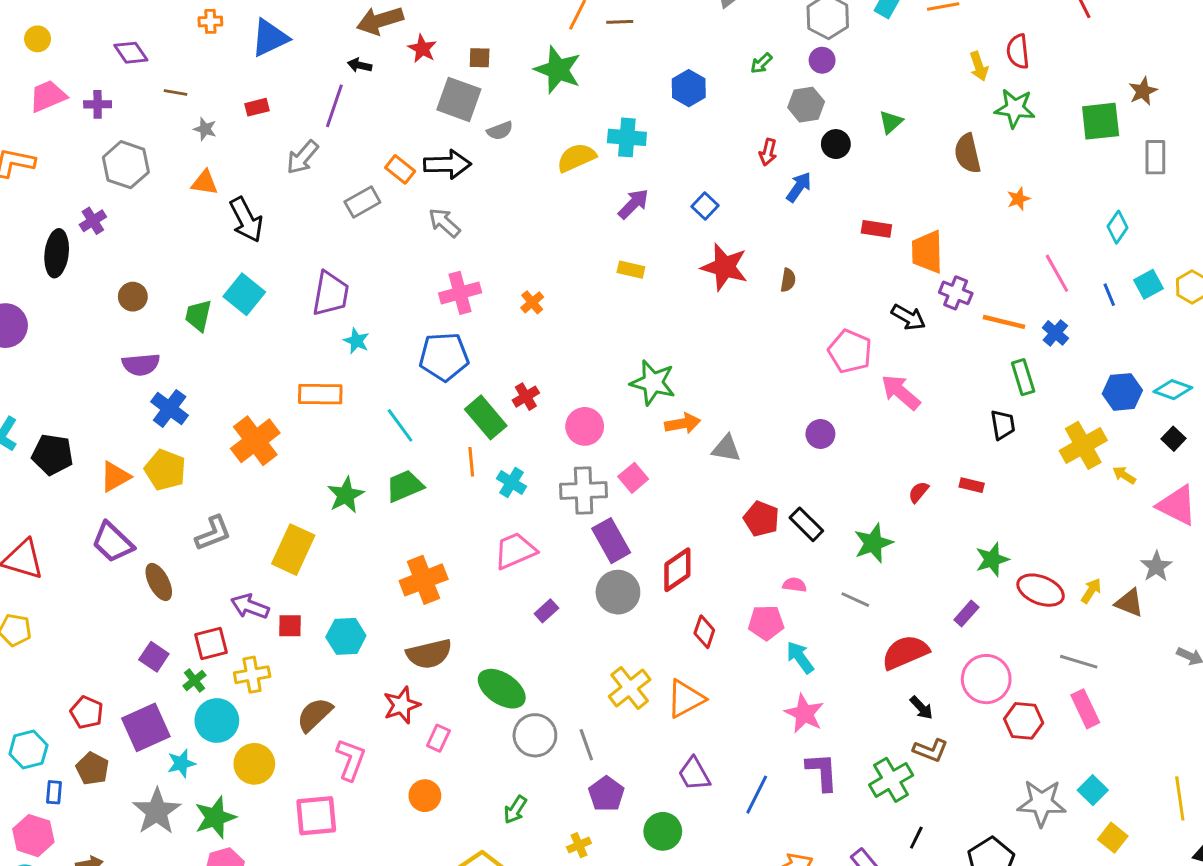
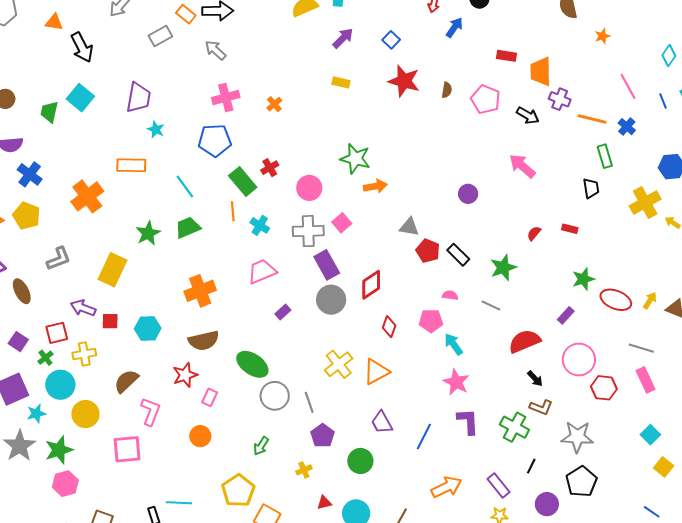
pink pentagon: (850, 351) -> (486, 99), moved
gray triangle: (726, 449) -> (409, 227), moved
green cross: (891, 780) -> (514, 427), turned -32
gray star: (1042, 803) -> (577, 437), moved

